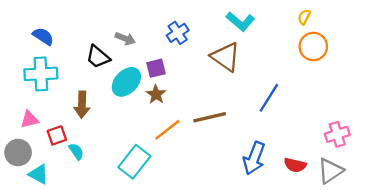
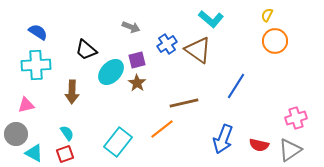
blue cross: (178, 33) -> (167, 44), moved
gray arrow: (125, 39) -> (131, 27), moved
orange line: (167, 130) -> (162, 129), moved
red square: (57, 135) -> (65, 154), moved

